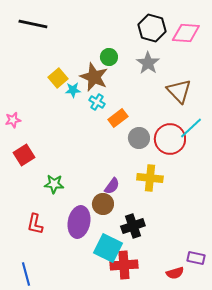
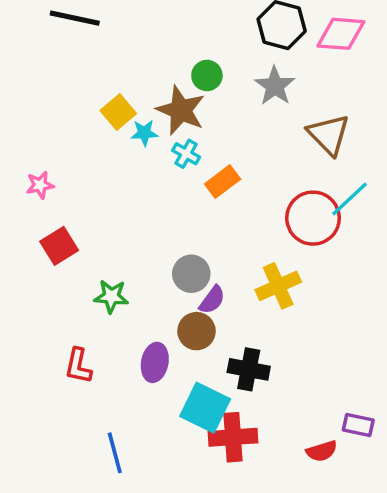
gray circle: (139, 138) -> (191, 274), moved
yellow cross: (150, 178) -> (278, 286), turned -30
purple ellipse: (79, 222) -> (155, 362), size x0.7
black cross: (133, 226) -> (249, 369), turned 30
blue line: (26, 274) -> (115, 453), moved

